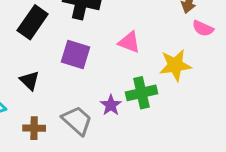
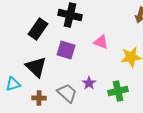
black triangle: (29, 81) -> (36, 67), size x1.6
green cross: (142, 93) -> (118, 91), moved

